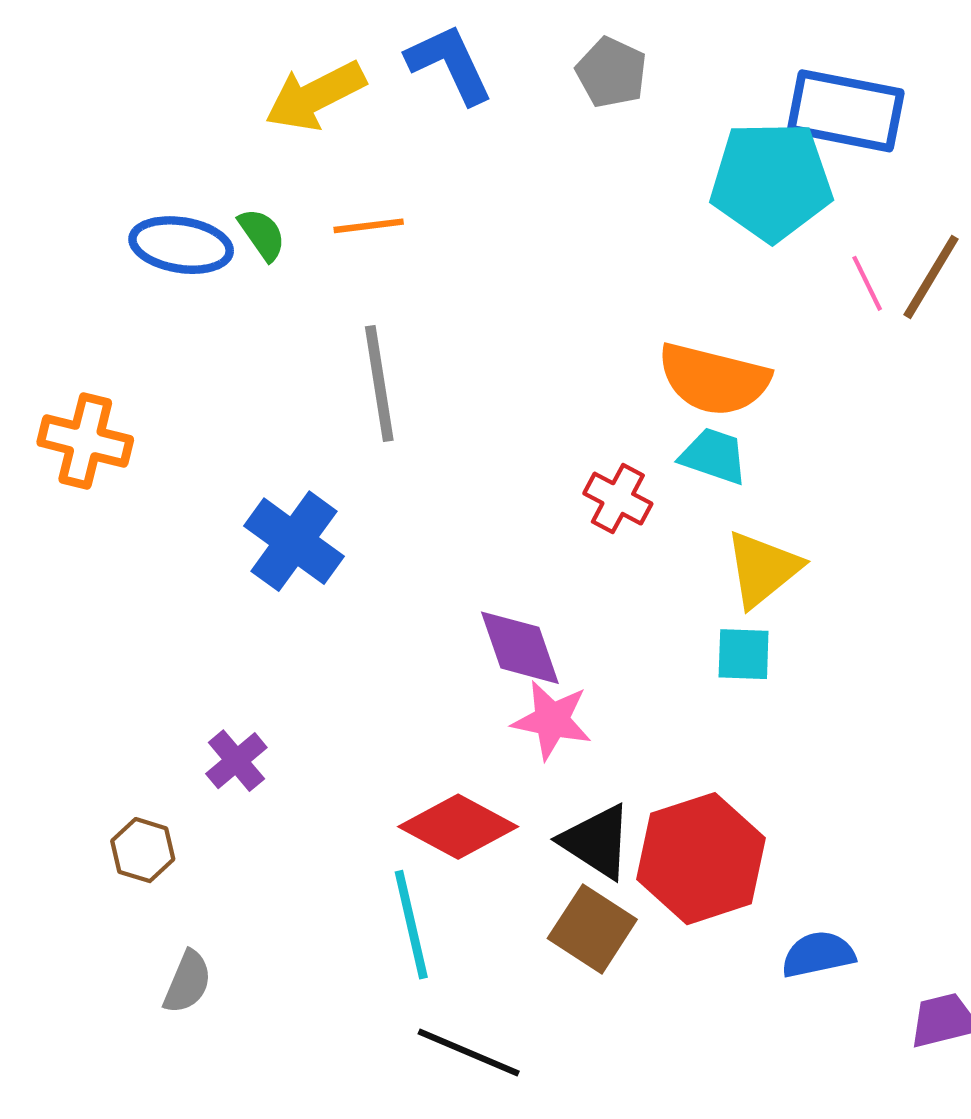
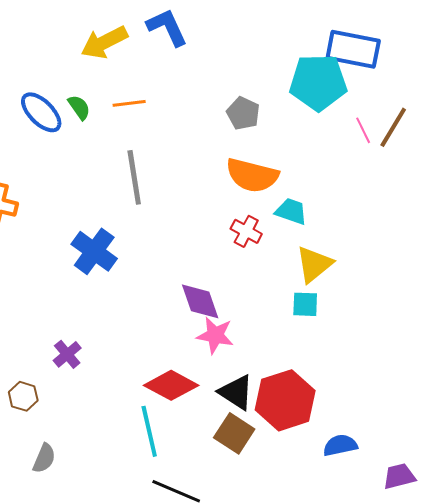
gray pentagon: (611, 72) -> (243, 113), moved
blue ellipse: (181, 245) -> (41, 112), turned 36
orange semicircle: (714, 379) -> (252, 175), moved

